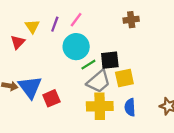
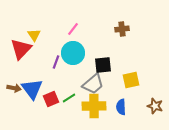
purple line: (55, 24) -> (56, 62), moved
red triangle: (18, 42) -> (21, 49), size x1.6
green line: (88, 65) -> (69, 98), moved
yellow square: (124, 78) -> (131, 80), moved

